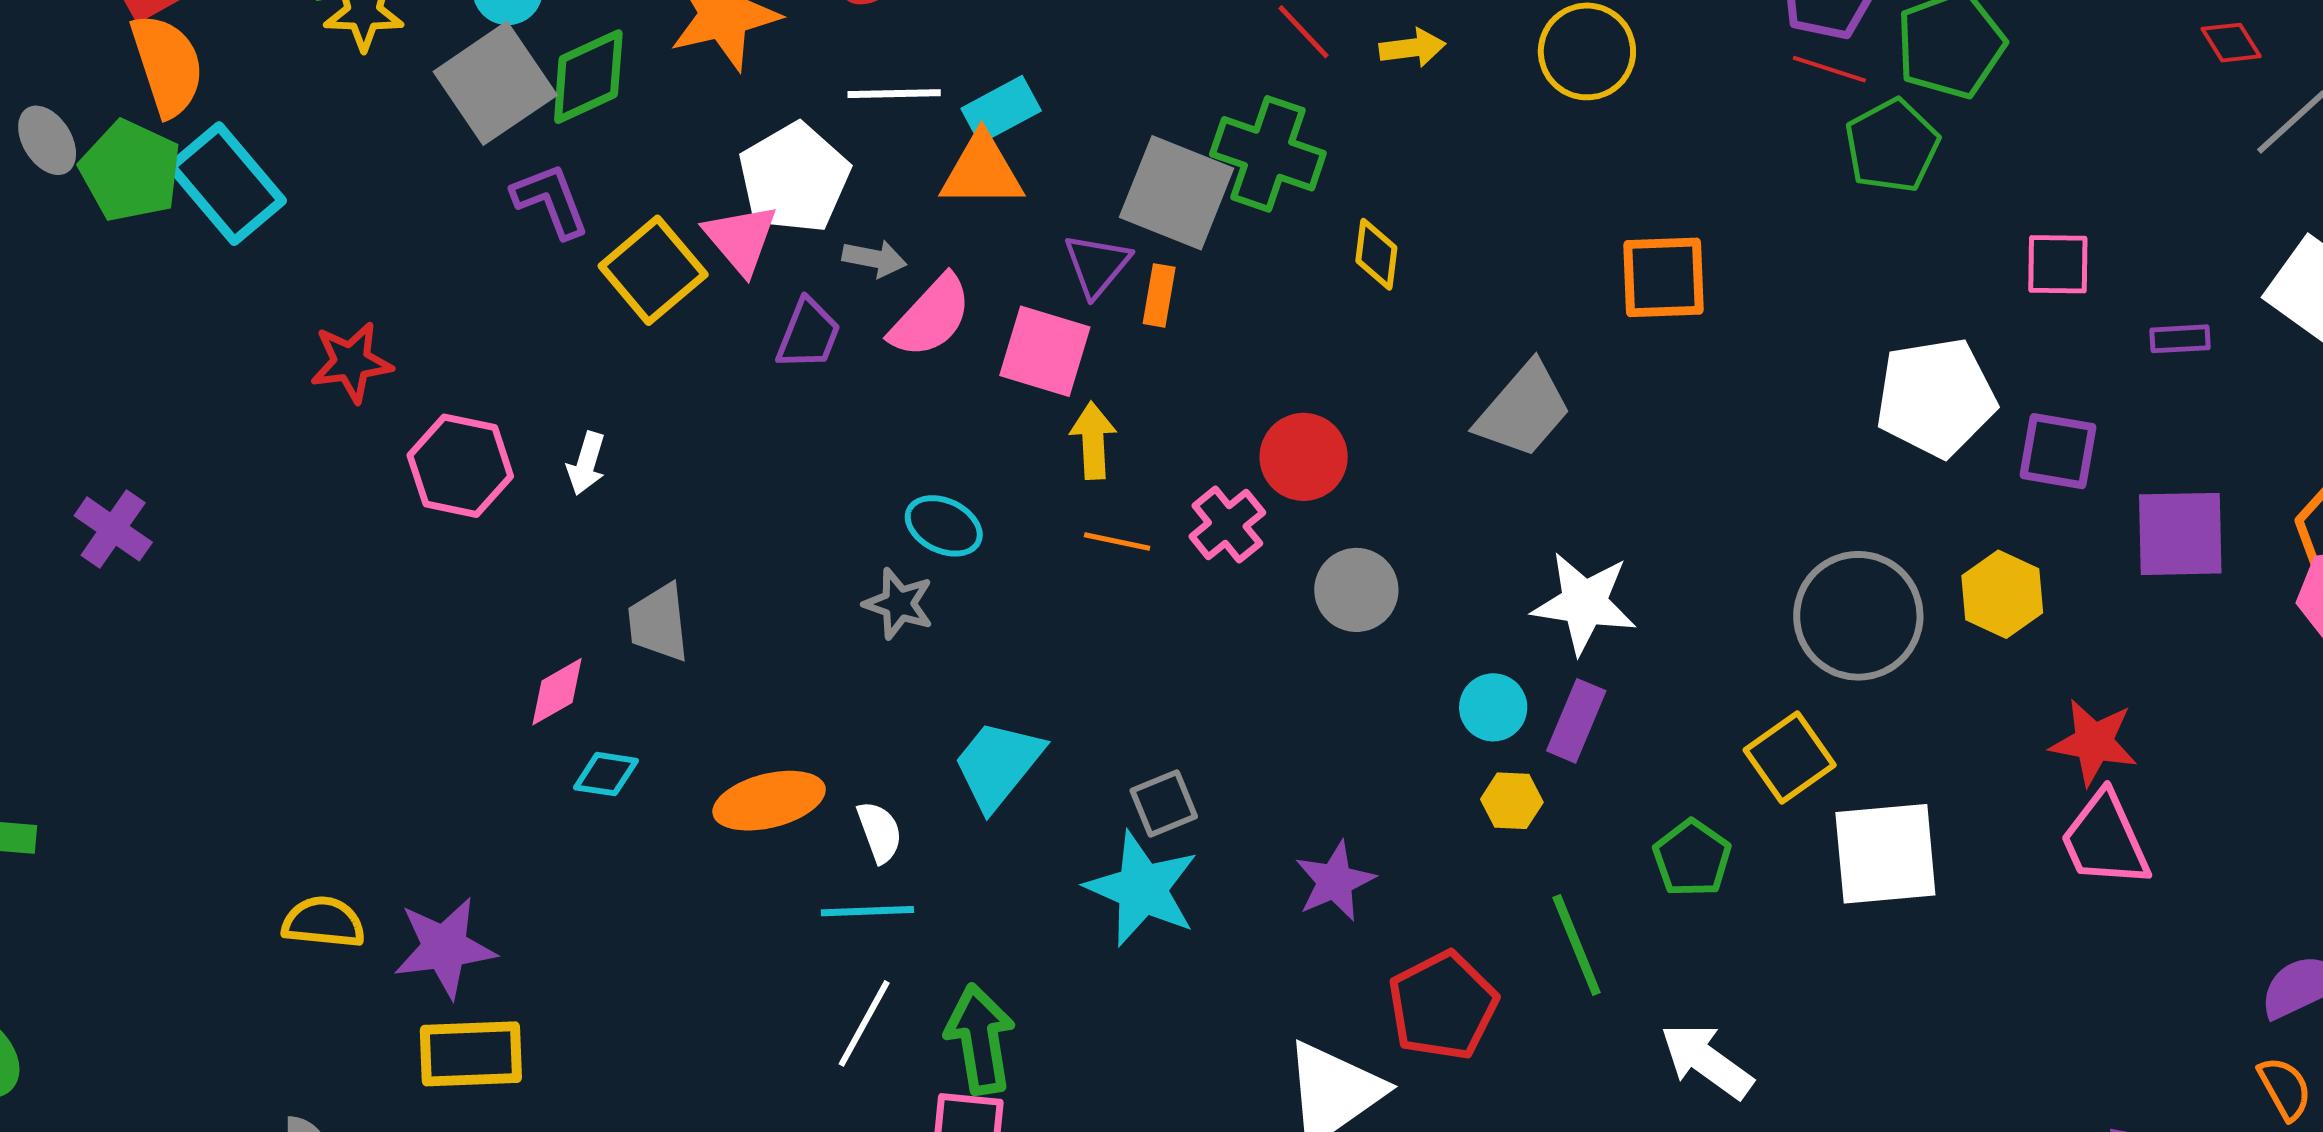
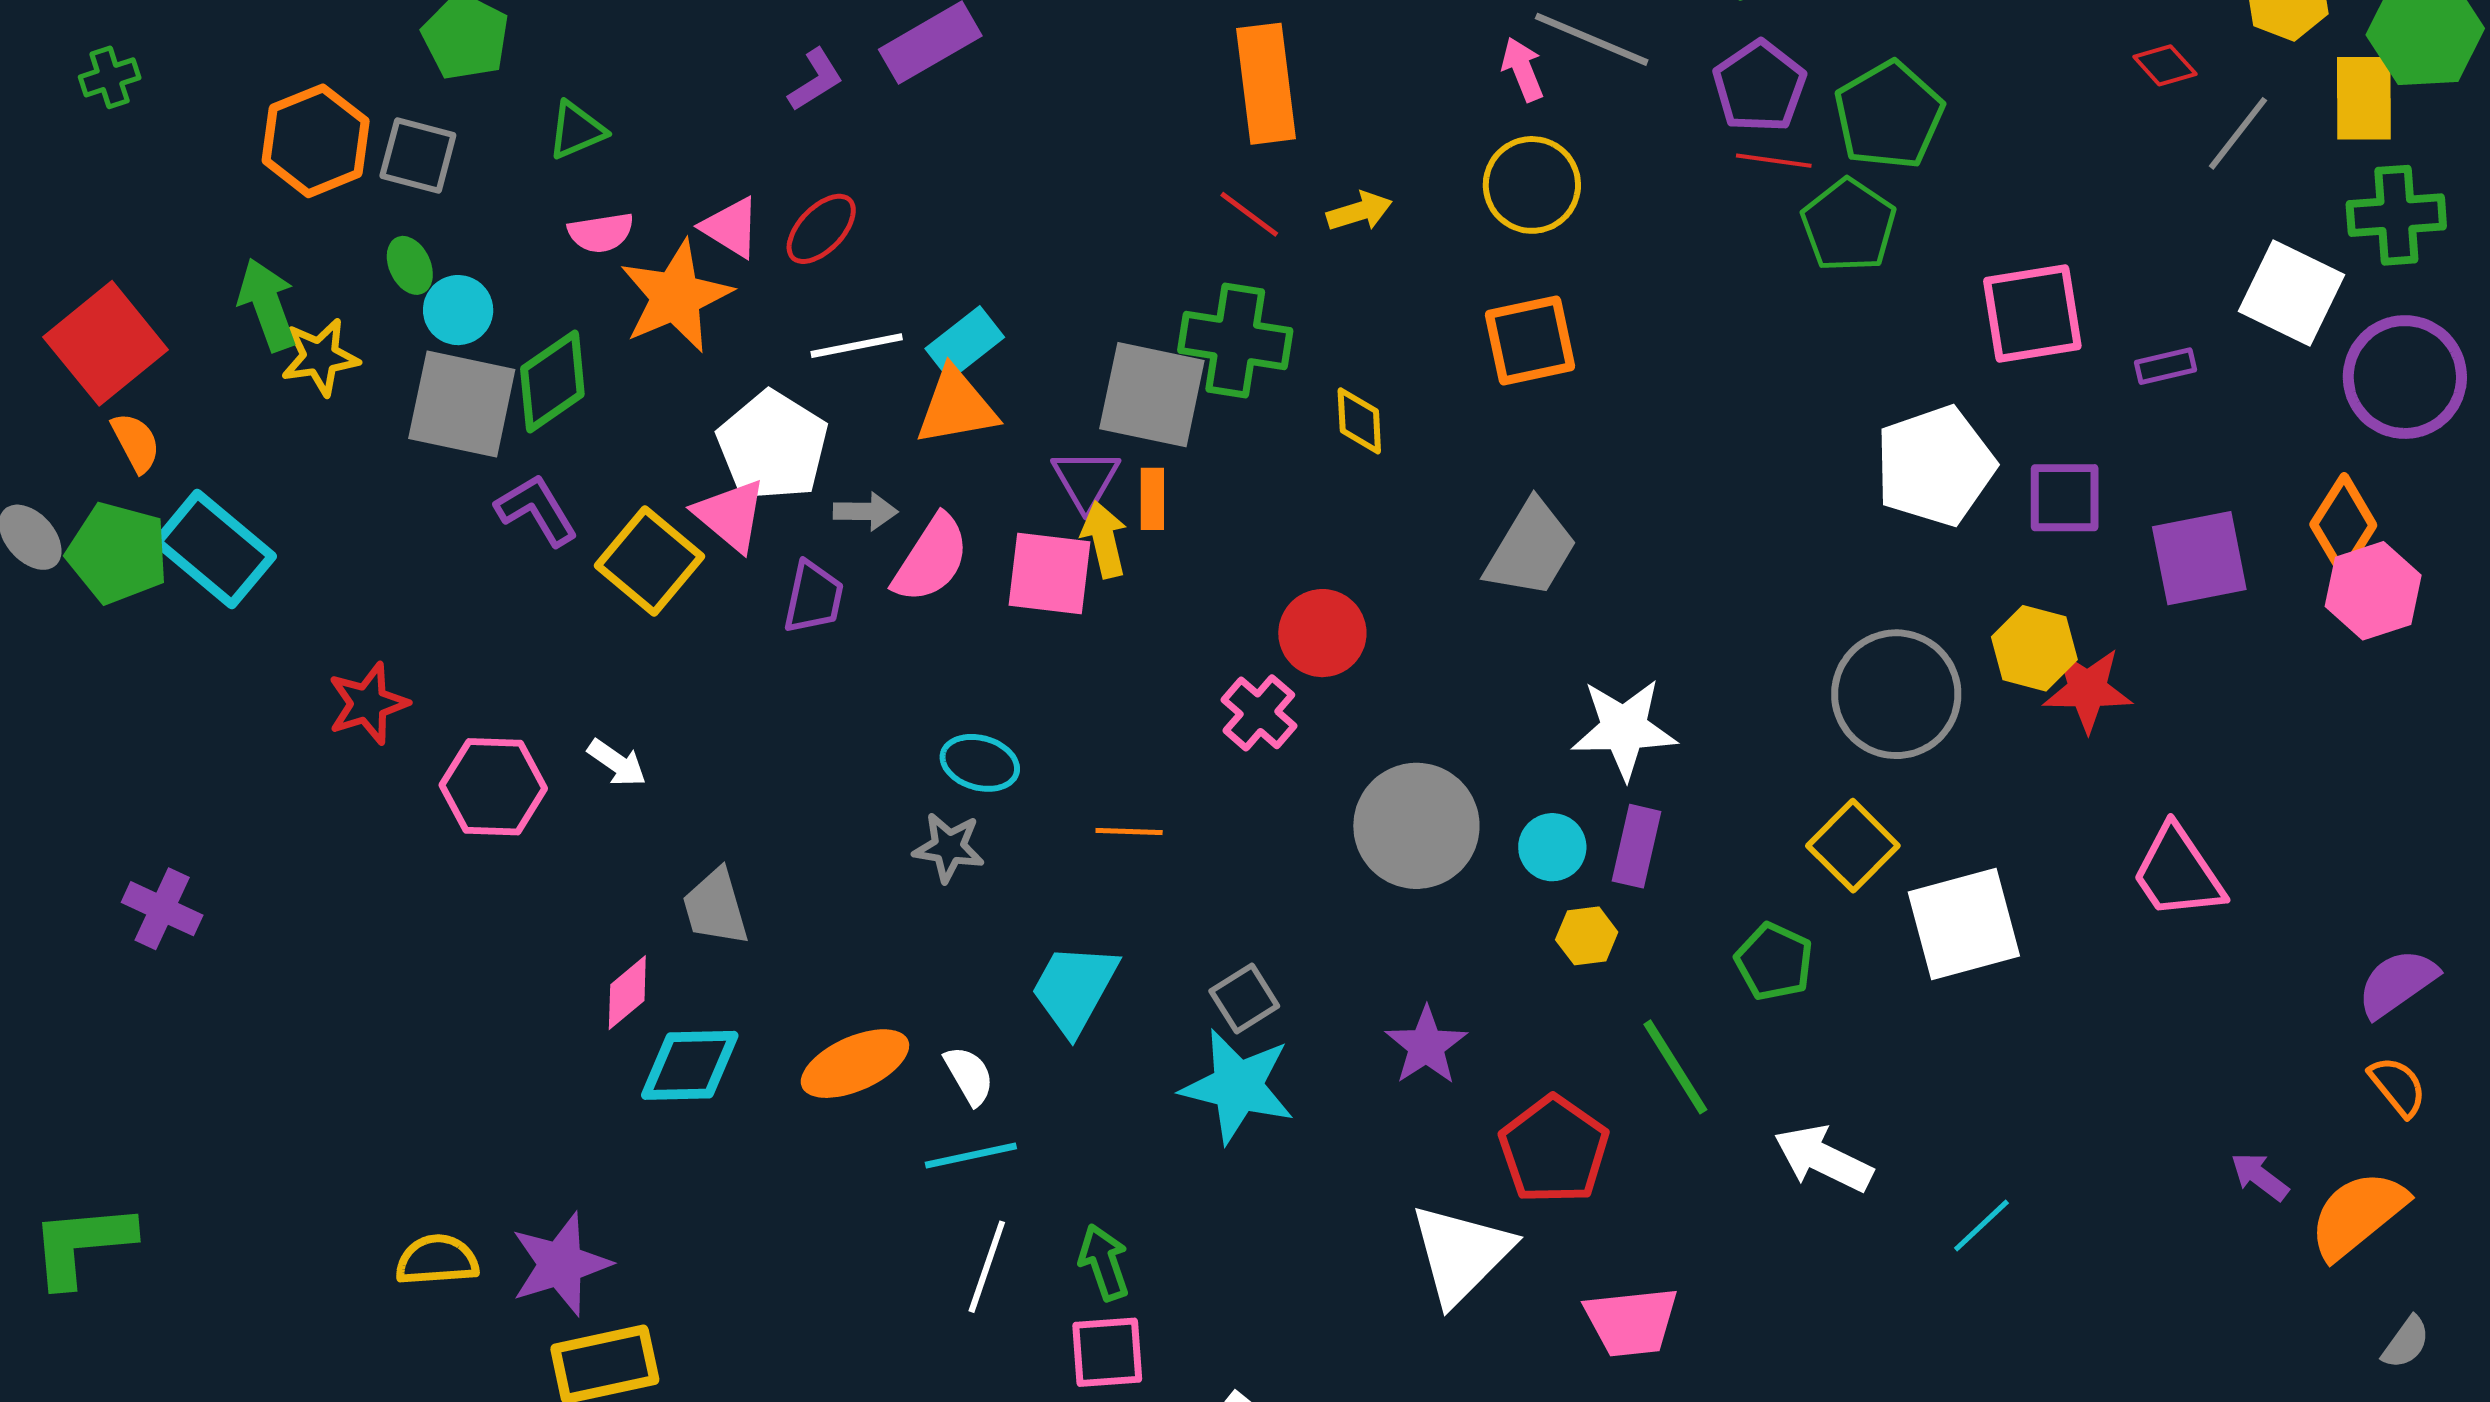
orange semicircle: (167, 65) -> (136, 442), size x0.6
gray square: (495, 83) -> (462, 404), turned -34
pink square: (2058, 264) -> (2032, 313), size x1.5
orange square: (1664, 277) -> (1530, 340), moved
yellow arrow: (1093, 441) -> (1104, 539), moved
white arrow: (586, 463) -> (617, 763), turned -62
orange line: (1117, 541) -> (1129, 831), moved
gray circle: (1356, 590) -> (1416, 826), moved, size x1.5
red star: (2094, 742) -> (2087, 690), moved
cyan diamond: (606, 774) -> (690, 1065), size x1.6
green arrow: (980, 1039) -> (1104, 1262), size x0.7

